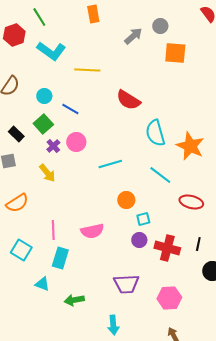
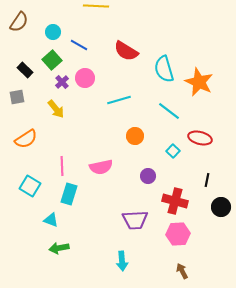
red semicircle: (128, 100) -> (126, 51), moved
cyan square: (143, 219) -> (173, 151), moved, turned -32
red cross: (167, 248) -> (175, 201), moved
green arrow: (74, 300) -> (59, 248), moved

